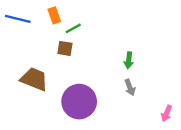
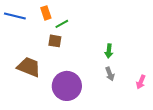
pink arrow: (167, 113) -> (141, 82), moved

